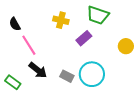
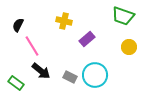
green trapezoid: (98, 15) -> (123, 16), moved
black semicircle: (15, 24) -> (18, 25), turned 56

